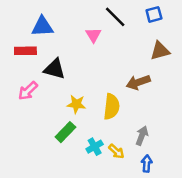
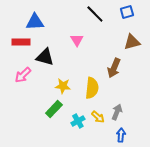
pink triangle: (93, 35) -> (77, 40), moved
brown arrow: (138, 82) -> (114, 68), turned -48
yellow arrow: (116, 151) -> (98, 117), moved

